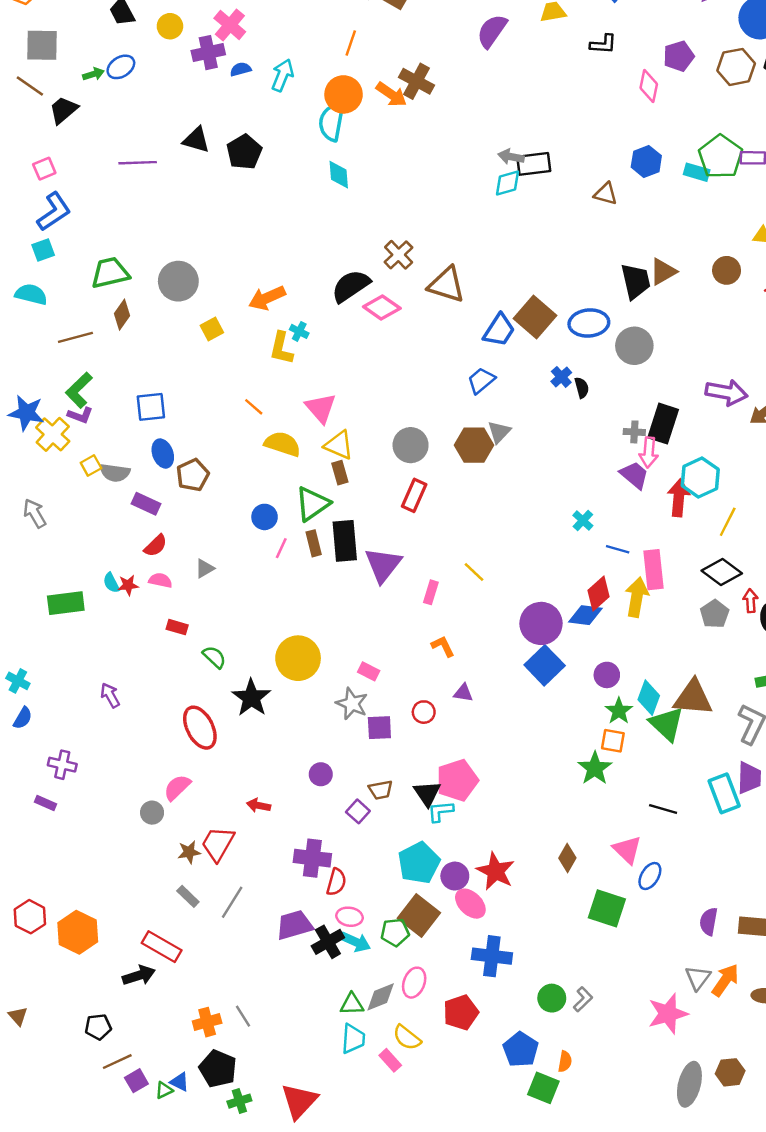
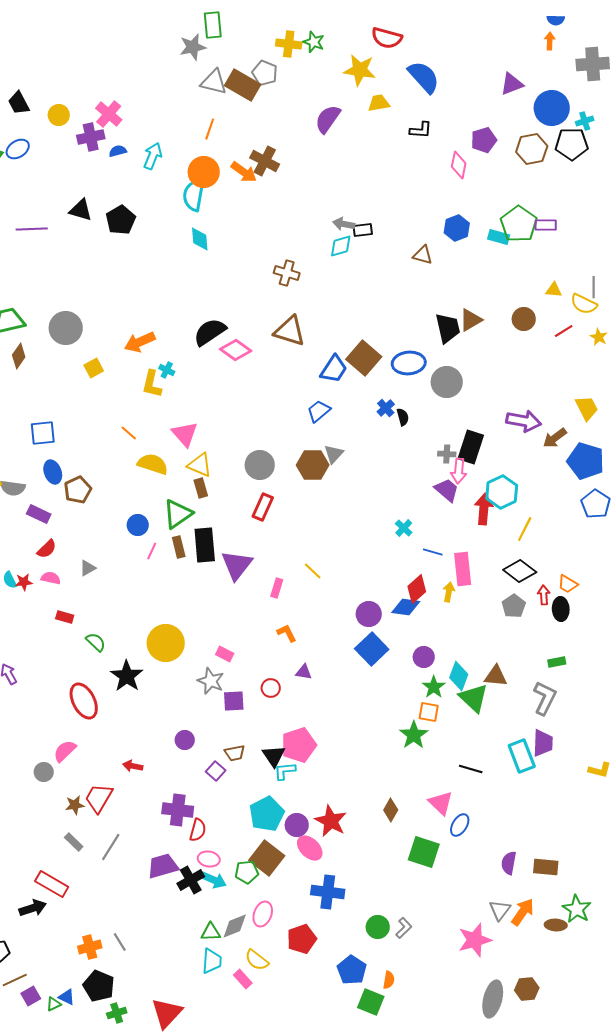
black rectangle: (534, 164) -> (363, 230), size x0.7
brown cross: (399, 255) -> (287, 273), moved, turned -30
yellow arrow: (637, 597) -> (449, 592), size x0.6
purple circle: (541, 623) -> (369, 614), size x0.7
brown triangle: (693, 698) -> (496, 676), size x0.7

